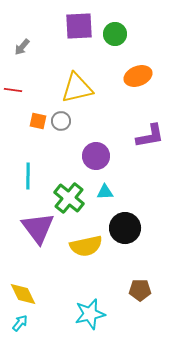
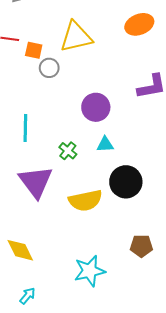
orange square: (38, 121) -> (34, 50), moved
gray circle: (61, 121) -> (49, 68), moved
green cross: (69, 198) -> (68, 151), size x0.6
cyan arrow: (20, 323) -> (27, 296), moved

